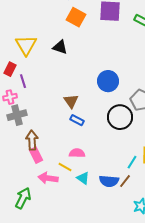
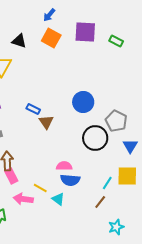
black triangle: (60, 47) -> (19, 41), moved
blue rectangle: (77, 120) -> (33, 109), moved
pink semicircle: (77, 153) -> (64, 166), moved
blue semicircle: (109, 181) -> (70, 180), moved

